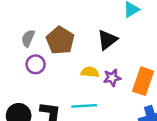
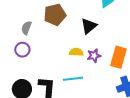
brown pentagon: (60, 40) -> (55, 15), moved, turned 30
purple circle: (36, 64) -> (22, 50), moved

